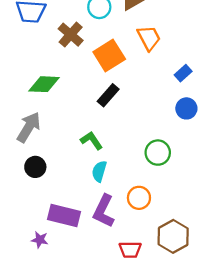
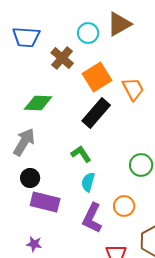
orange trapezoid: (149, 38) -> (133, 89), moved
black rectangle: (108, 95) -> (96, 113), size x1.4
purple rectangle: (64, 215) -> (45, 202), moved

